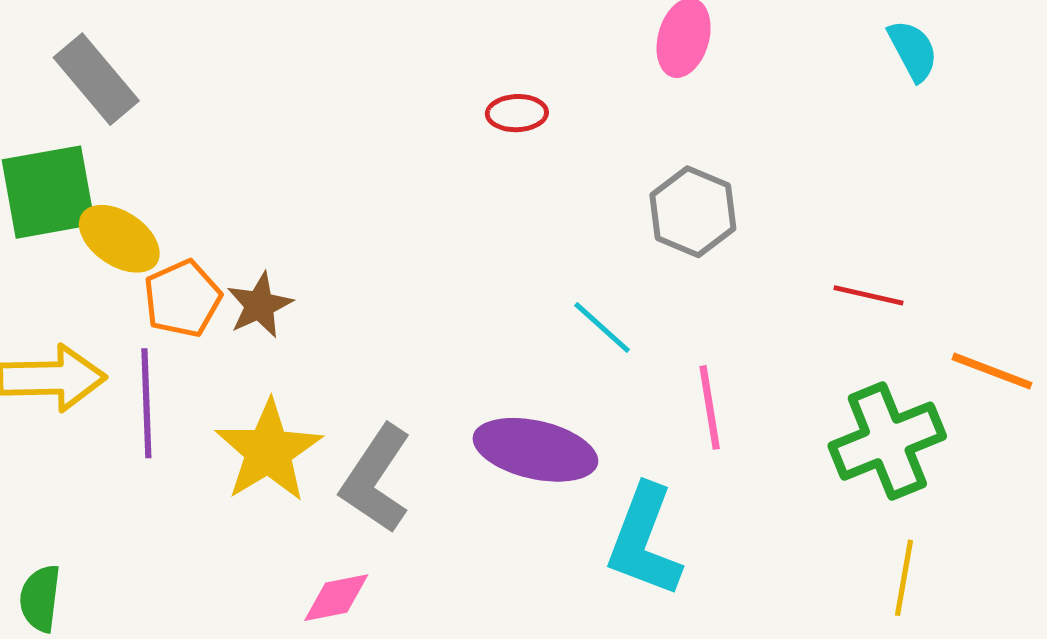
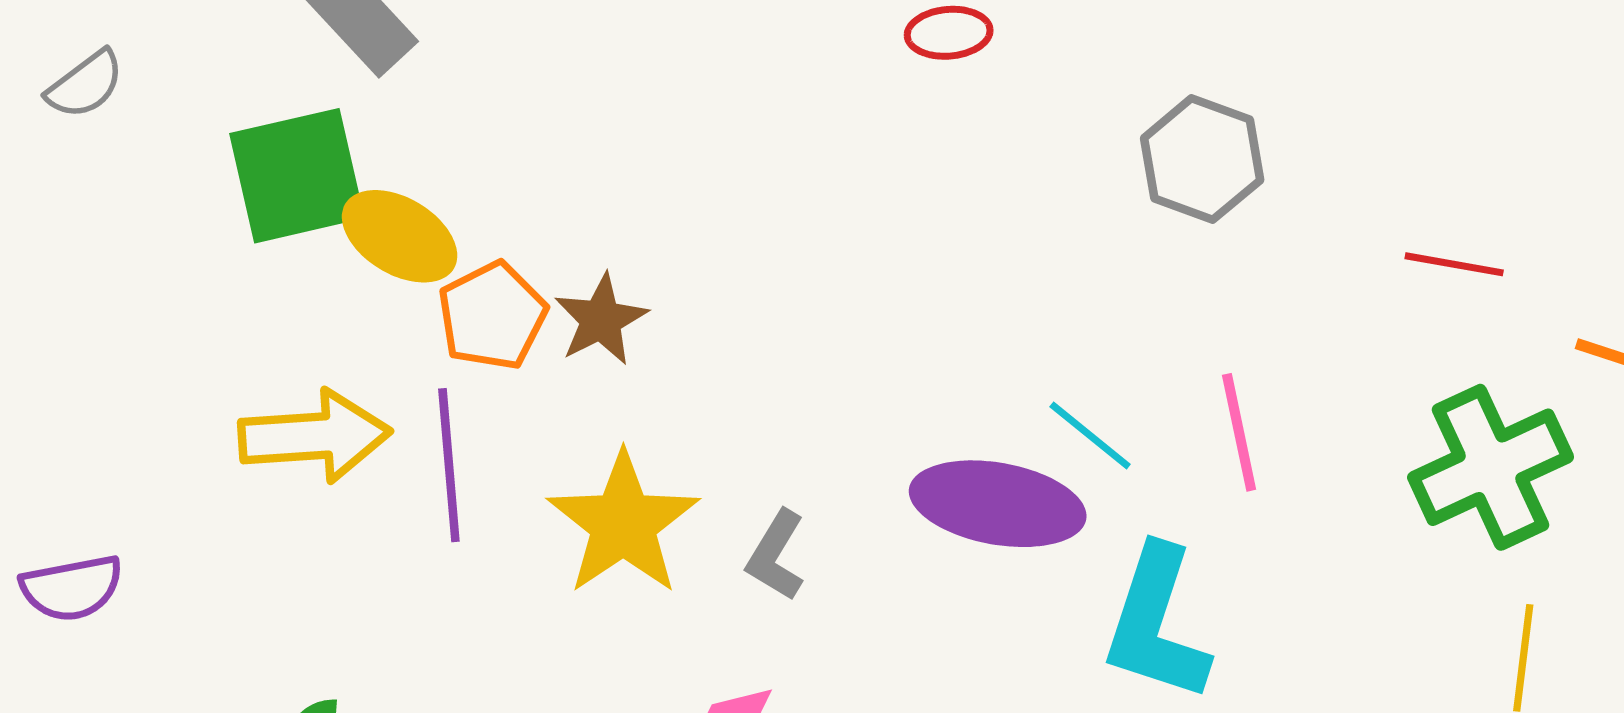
cyan line: (602, 328) -> (1090, 435), moved
gray L-shape: (376, 479) -> (776, 555), size x0.6

